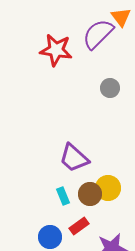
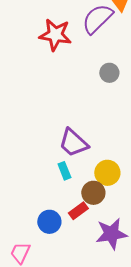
brown circle: (90, 194) -> (93, 193), moved
cyan rectangle: (63, 196) -> (64, 171), moved

